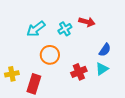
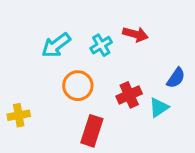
blue semicircle: (105, 50) -> (176, 78), moved
red cross: (79, 72) -> (129, 95), moved
red rectangle: (34, 84) -> (92, 131), moved

